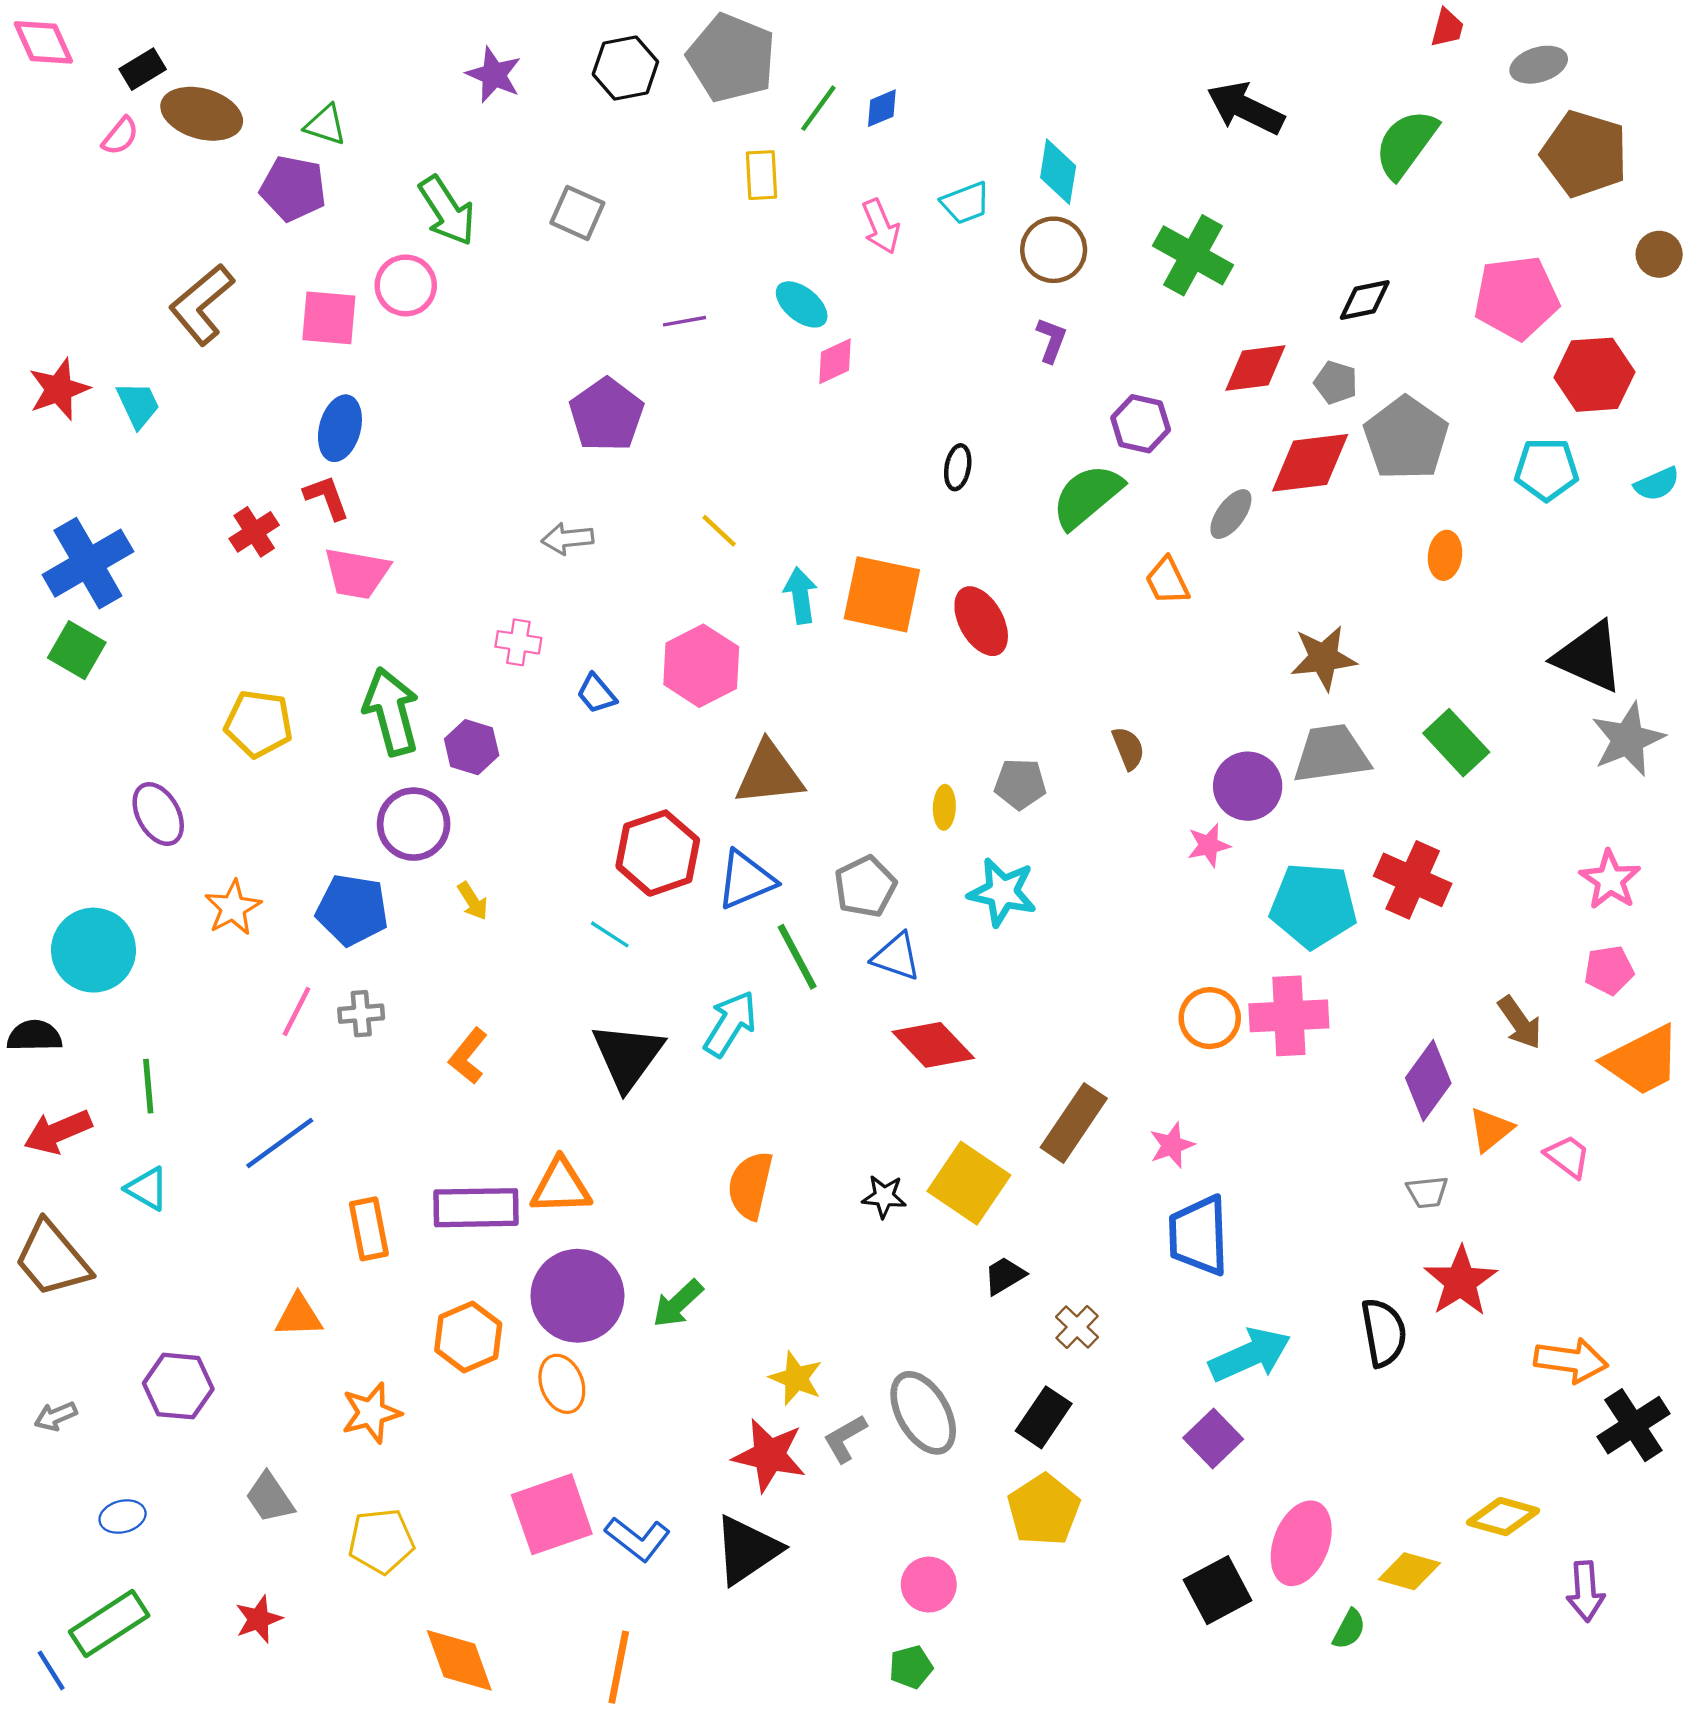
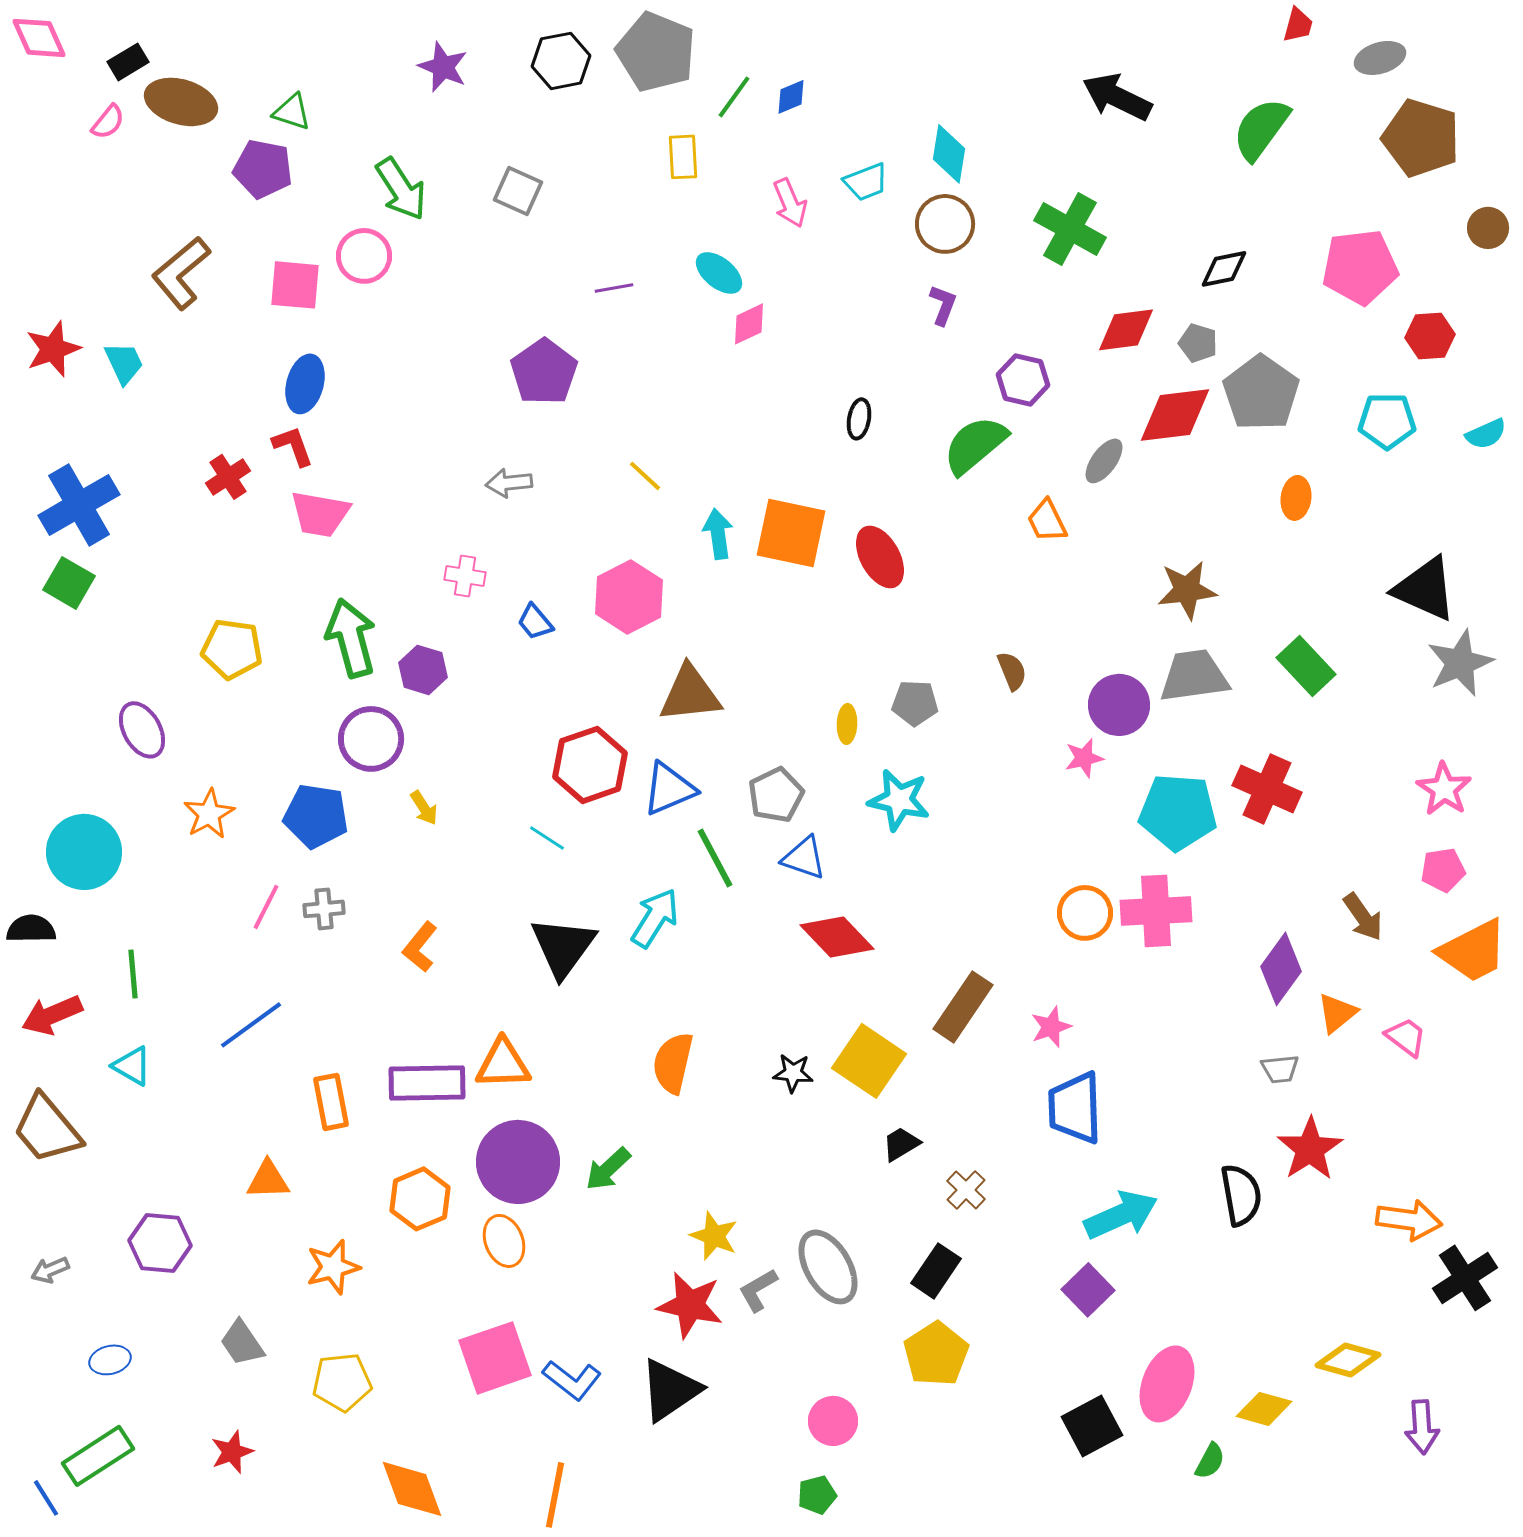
red hexagon: (1594, 375) -> (1430, 336), size x0.7

